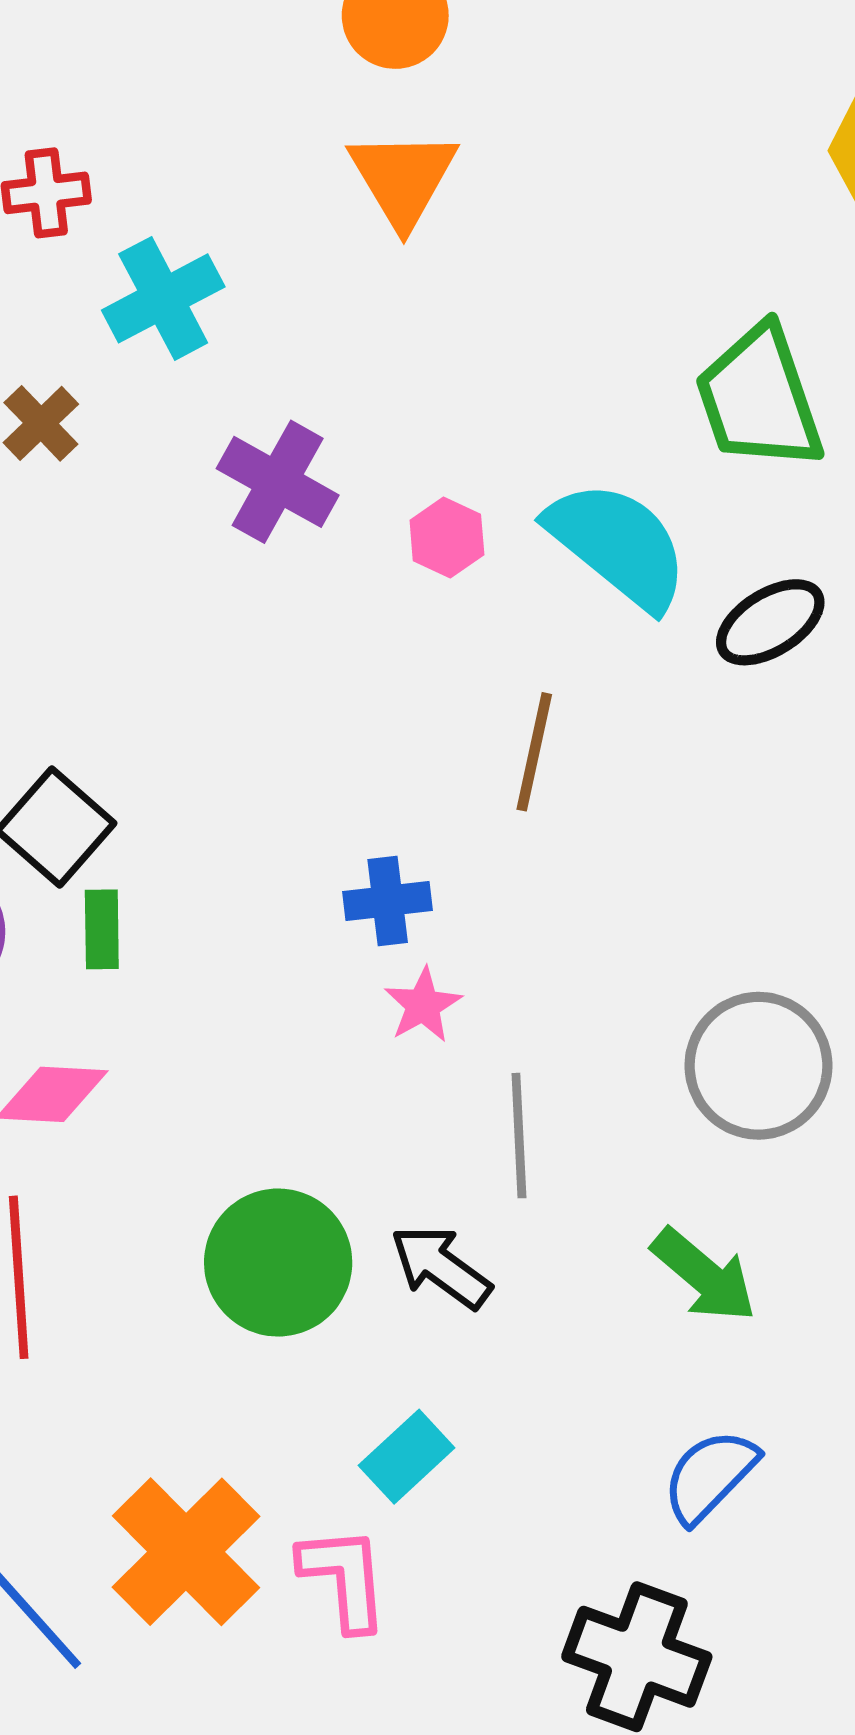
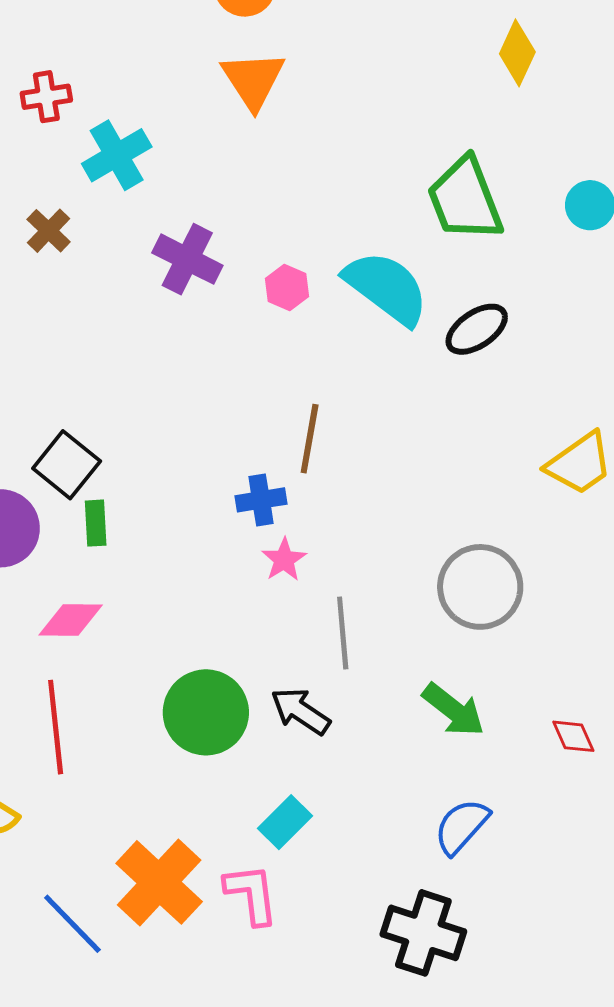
brown line: (534, 752) -> (310, 439), moved

